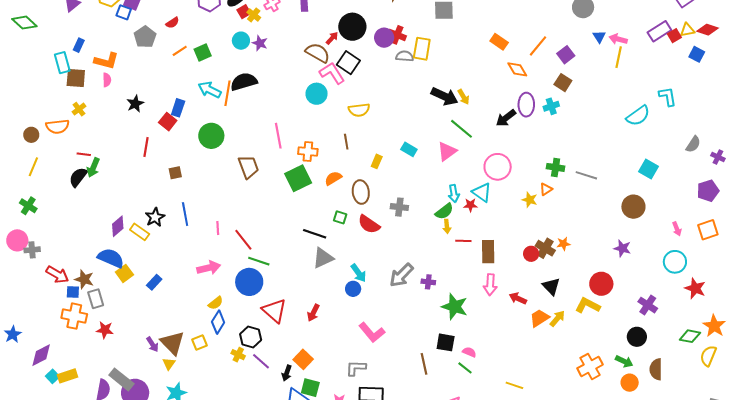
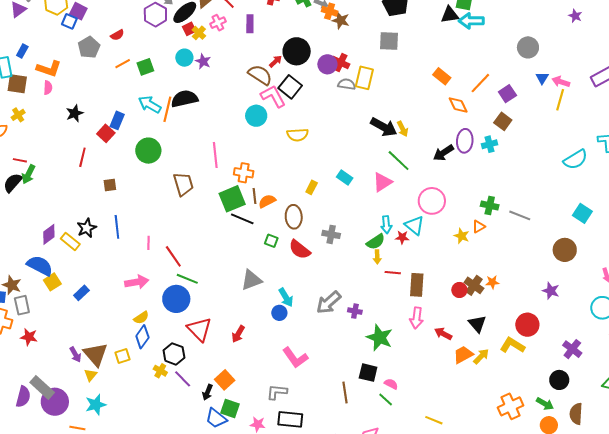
brown line: (346, 142) -> (254, 196), moved
black line: (315, 234) -> (242, 219), moved

